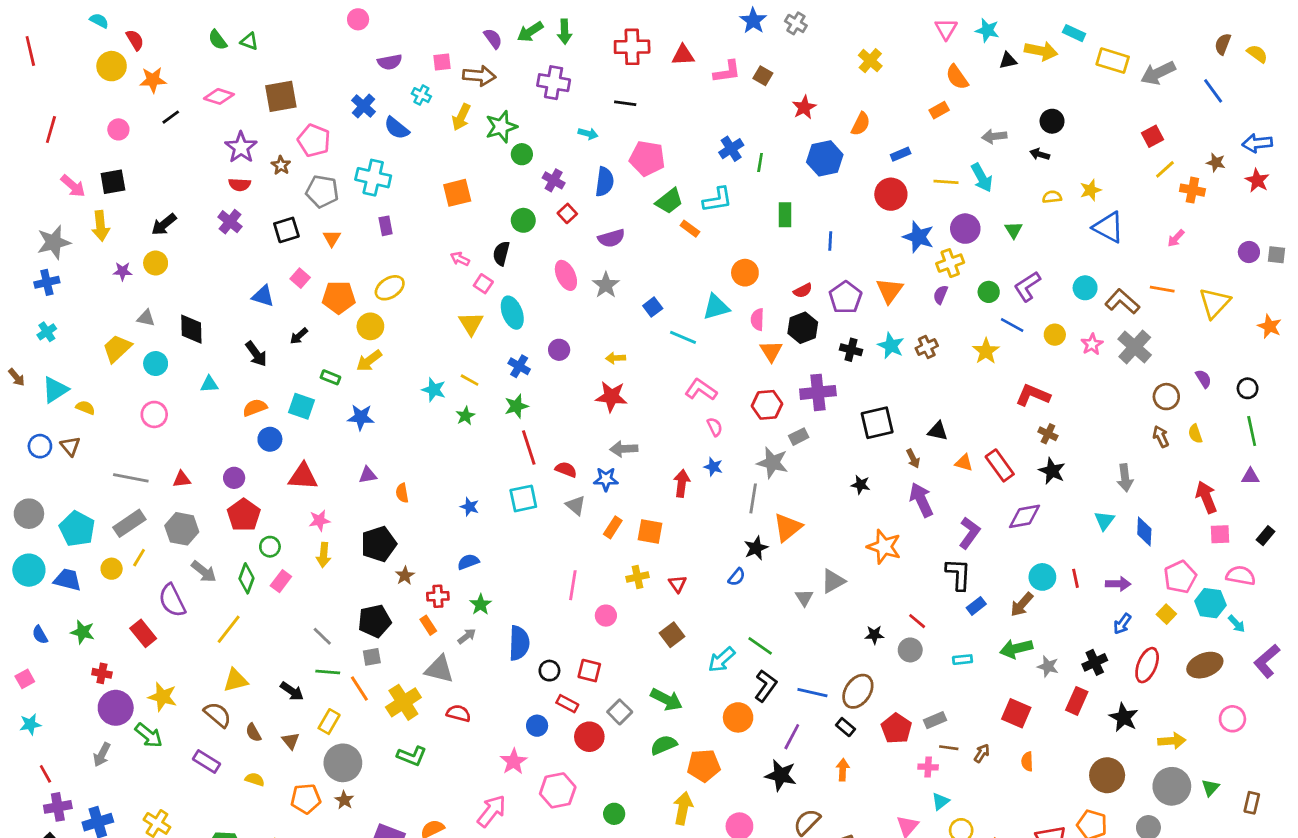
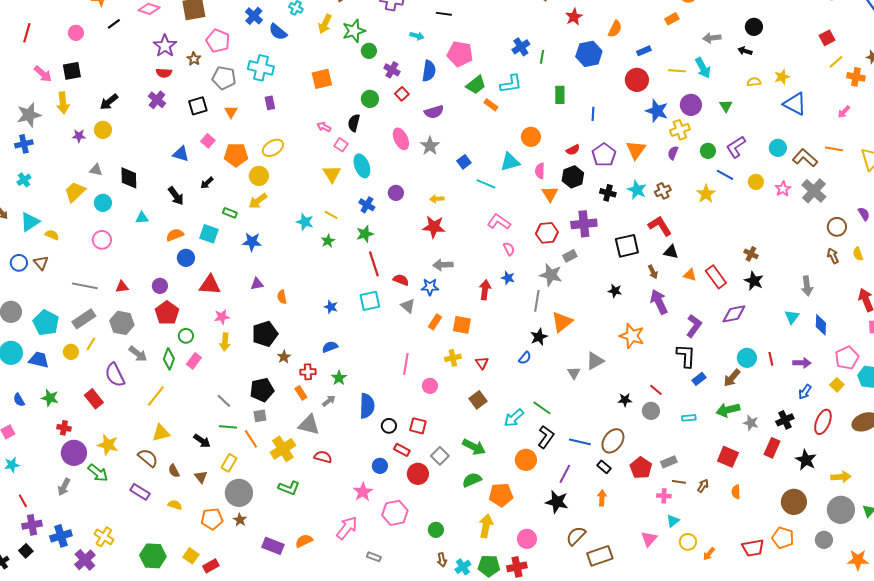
red L-shape: (1033, 395) -> (660, 226), moved, turned 35

